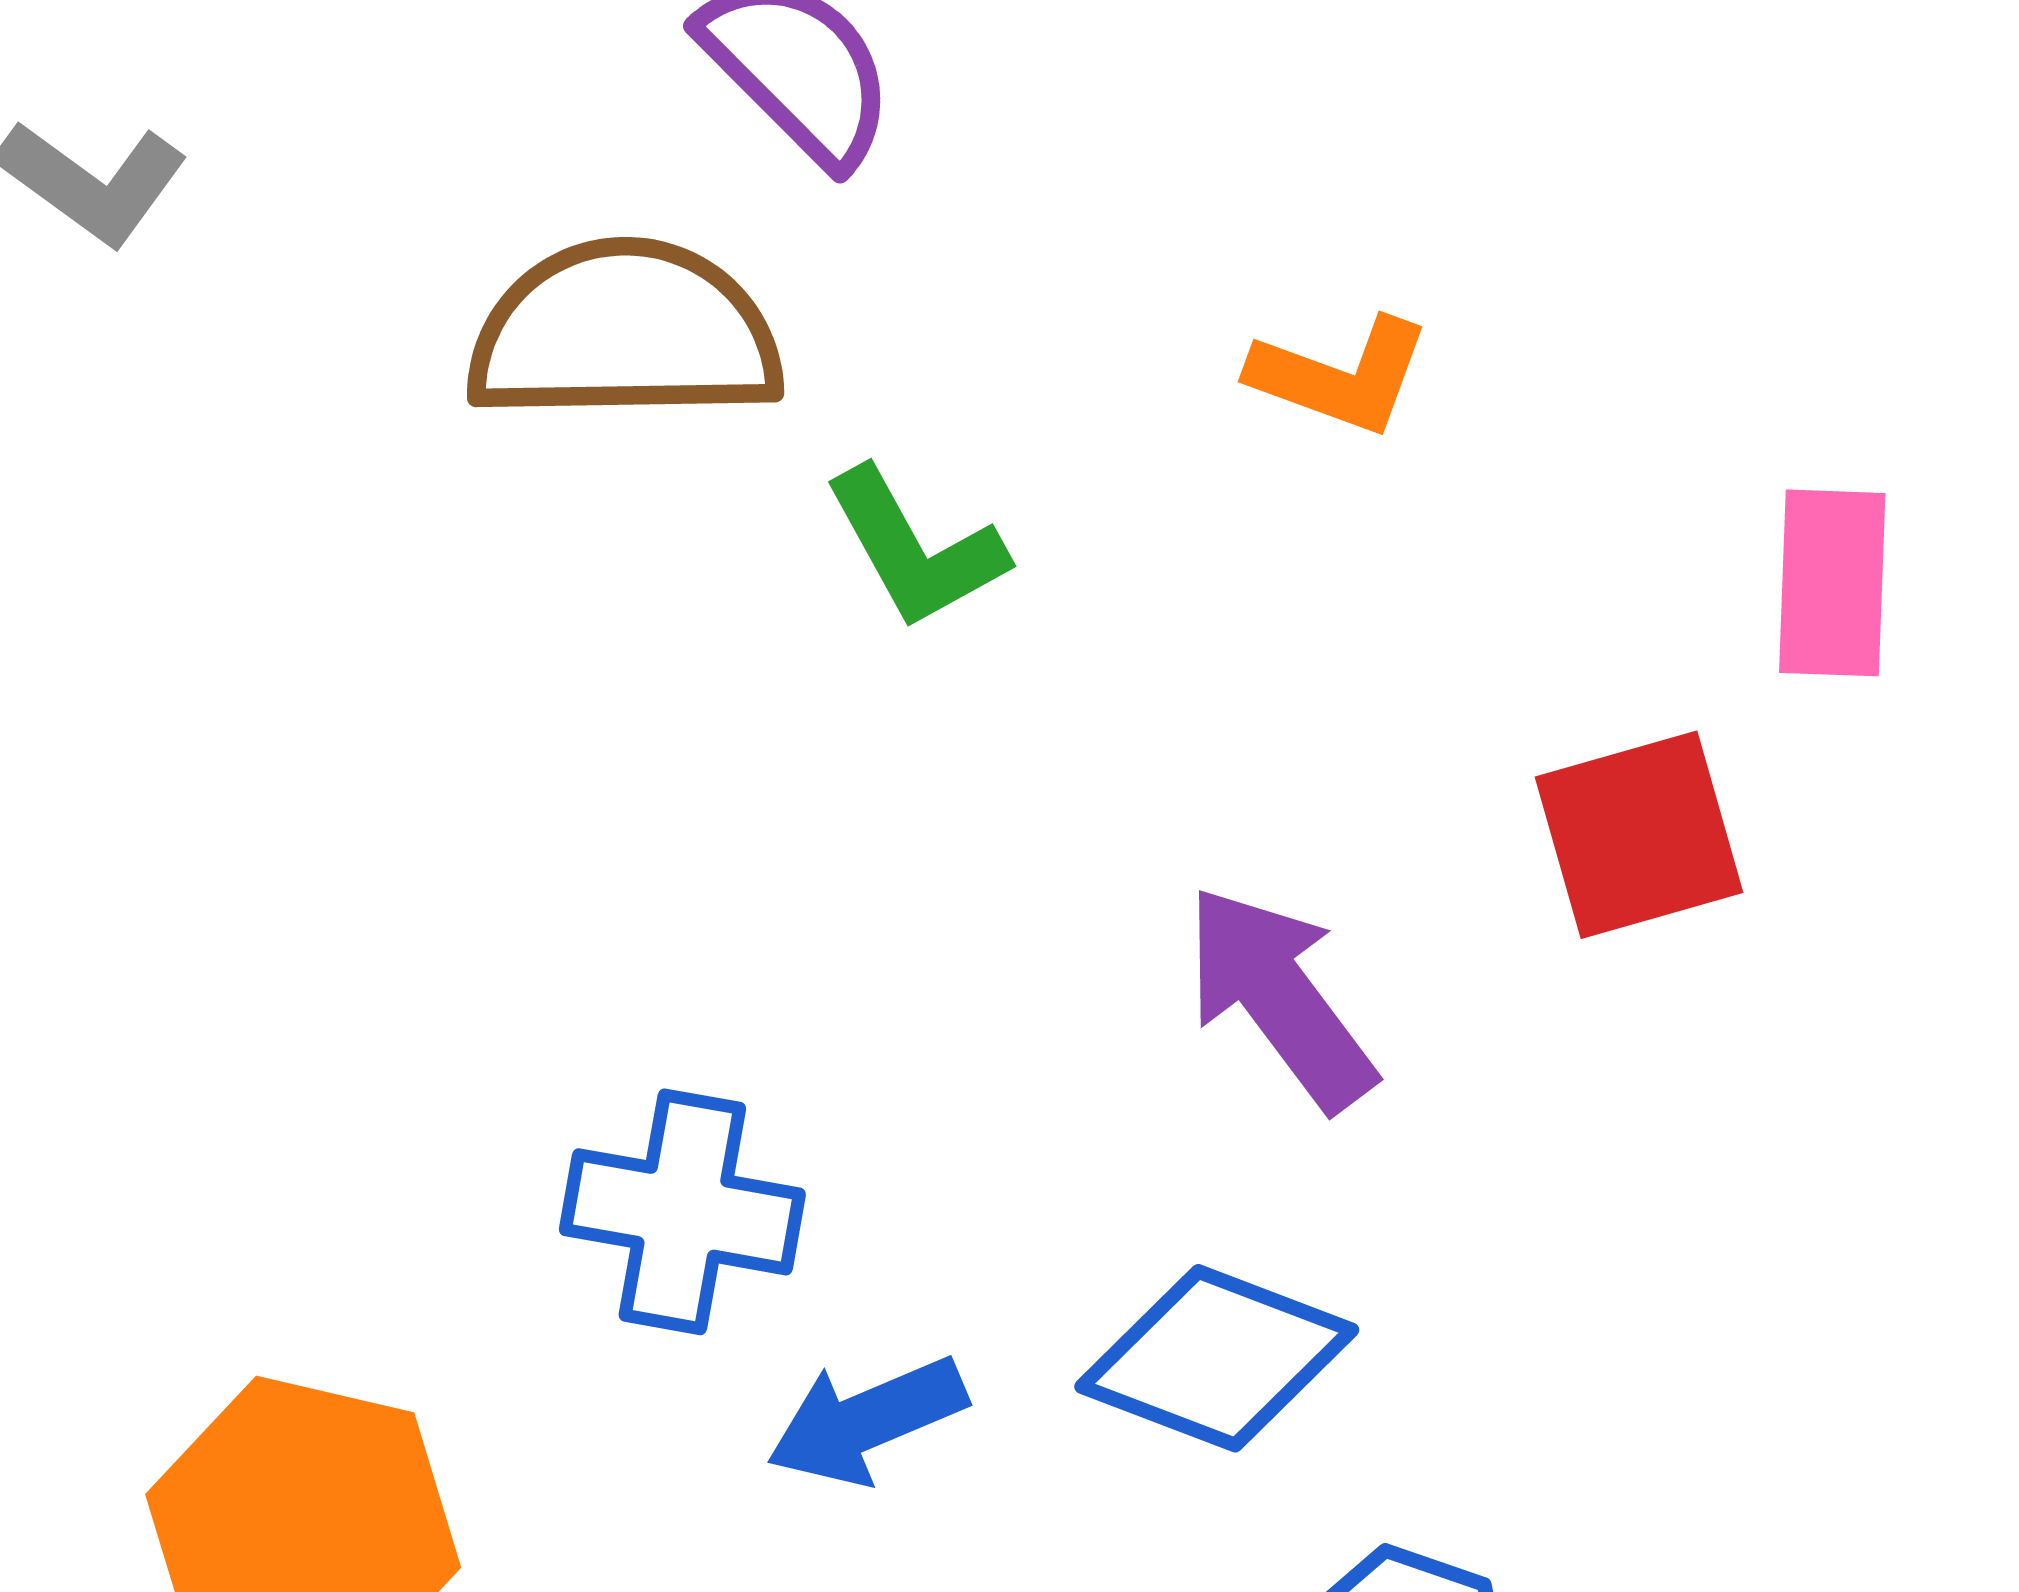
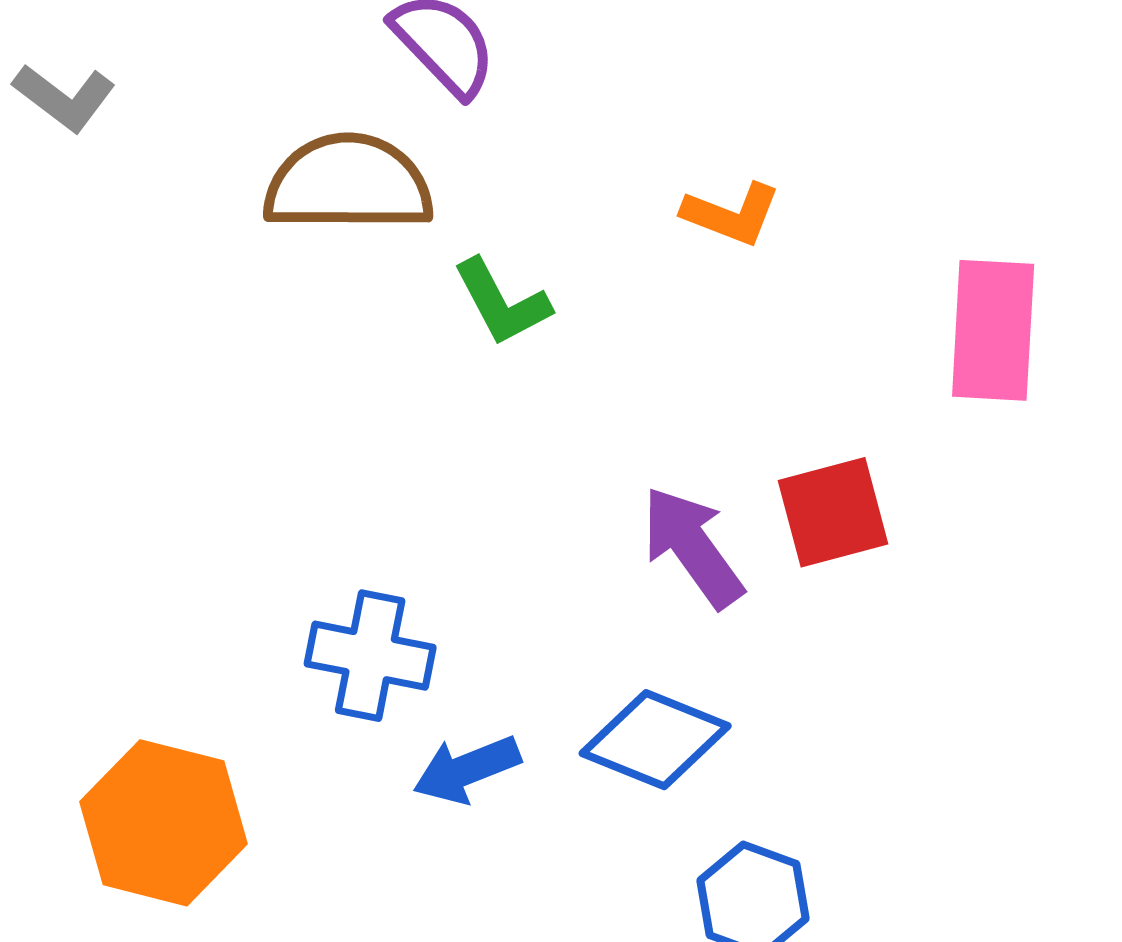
pink rectangle: (1832, 583) -> (993, 330), size x1.4
red square: (1639, 835) -> (833, 512), moved

